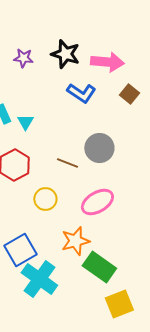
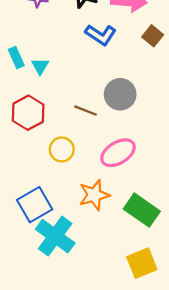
green rectangle: (99, 267) -> (142, 210), moved

